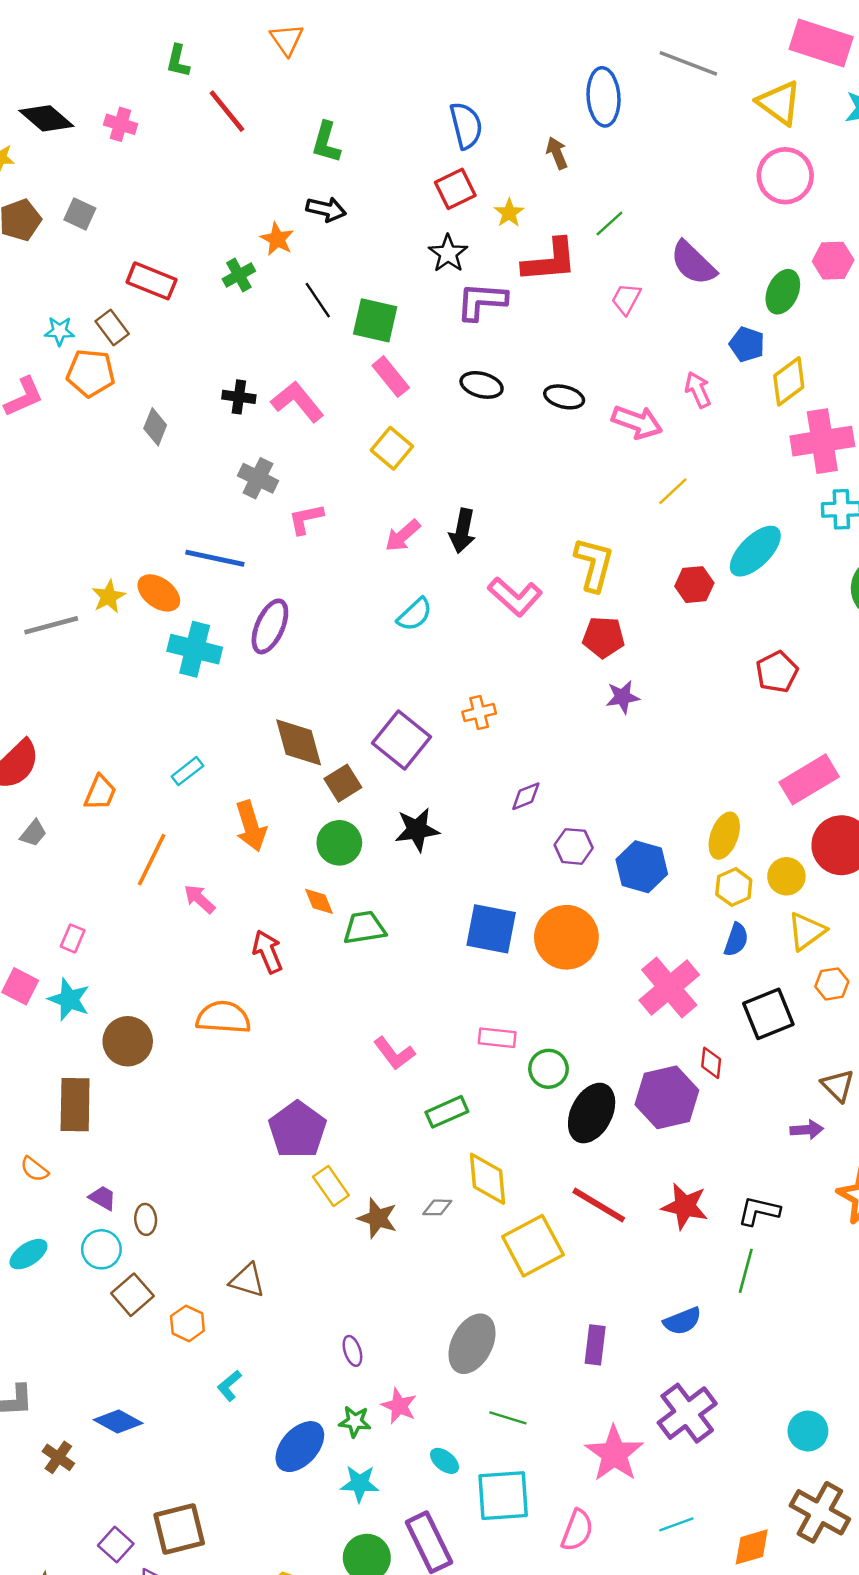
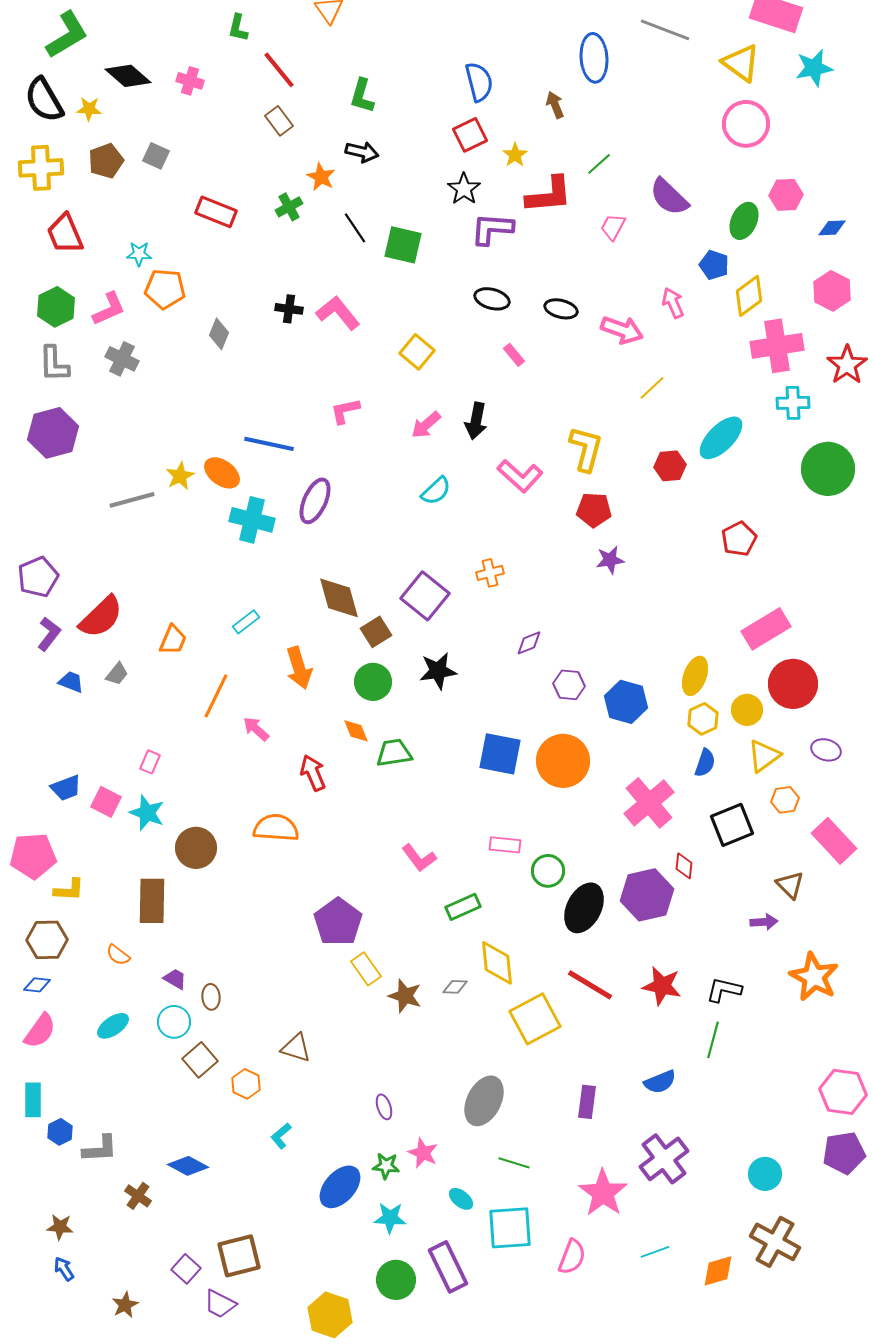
brown rectangle: (112, 328) -> (279, 121), moved
pink rectangle: (391, 377) -> (514, 355), moved, size x0.7
gray cross: (258, 478) -> (122, 359), moved

